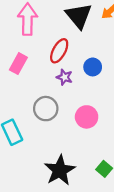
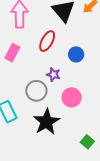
purple star: (65, 77) -> (53, 75), moved
black star: (60, 170) -> (46, 122), moved

